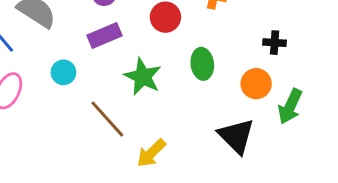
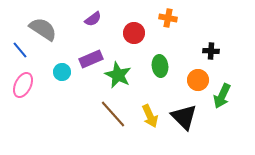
purple rectangle: (105, 36) -> (91, 59), moved
brown line: (107, 119) -> (113, 114), moved
yellow arrow: (151, 153) -> (150, 116), moved, turned -70

